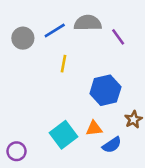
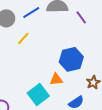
yellow line: (64, 64) -> (23, 38), moved, turned 32
orange triangle: (94, 128) -> (56, 79), moved

